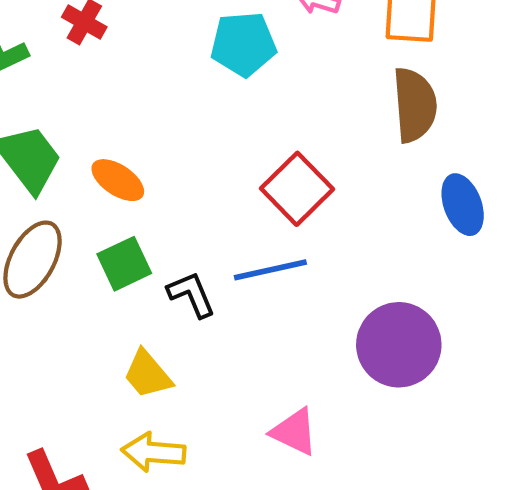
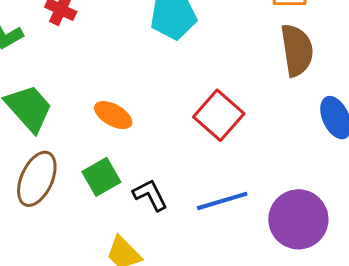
orange ellipse: (118, 180) -> (113, 115), moved
blue line: (270, 270) -> (222, 201), moved

